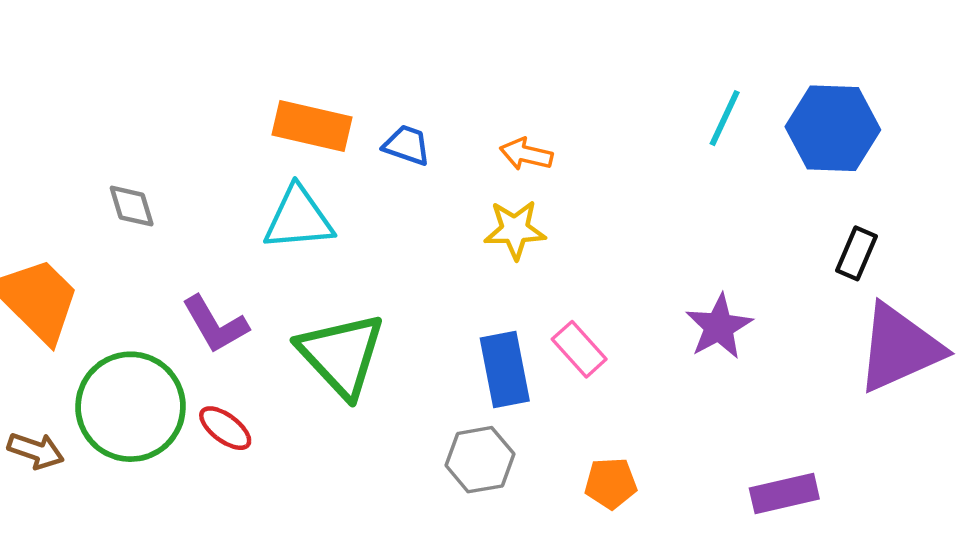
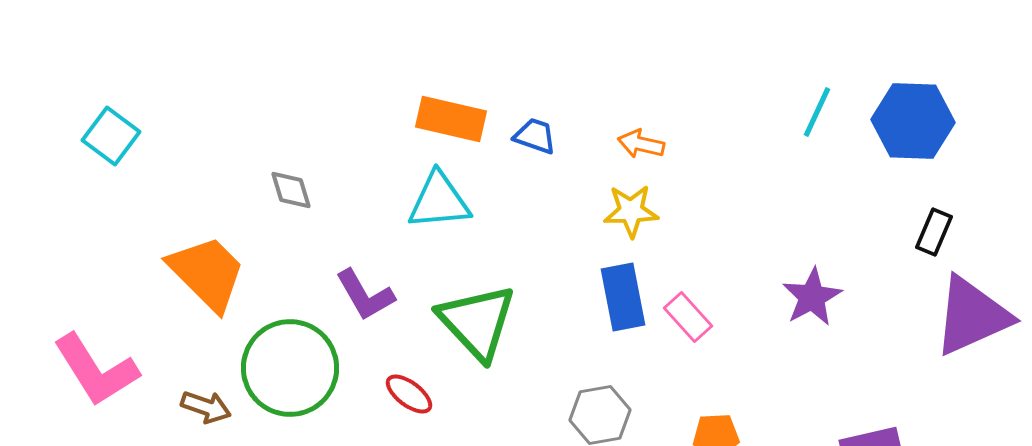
blue rectangle: (505, 369) -> (623, 297), moved
red ellipse: (225, 428) -> (409, 394), moved

